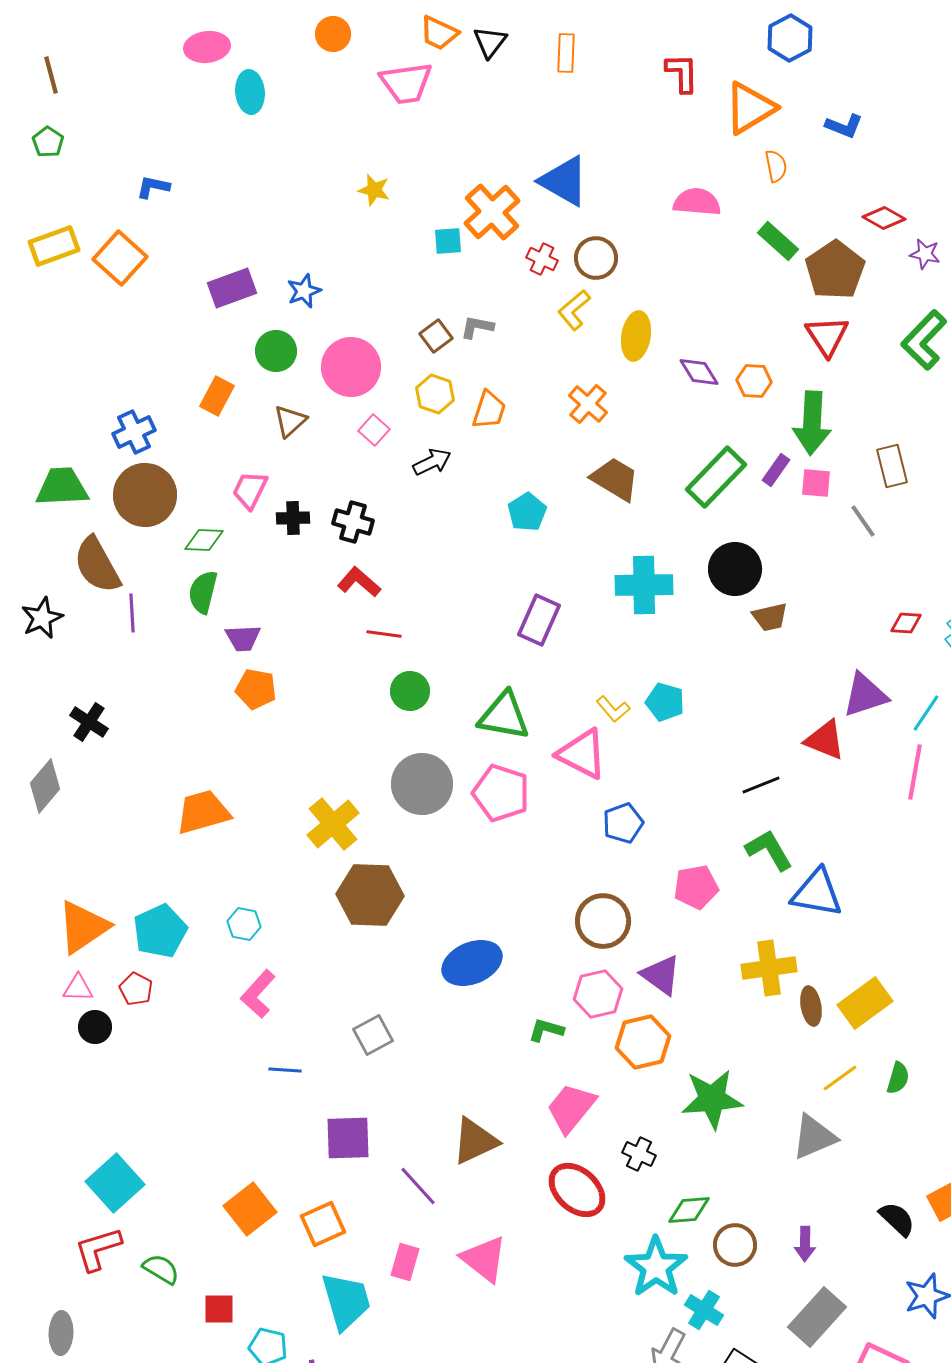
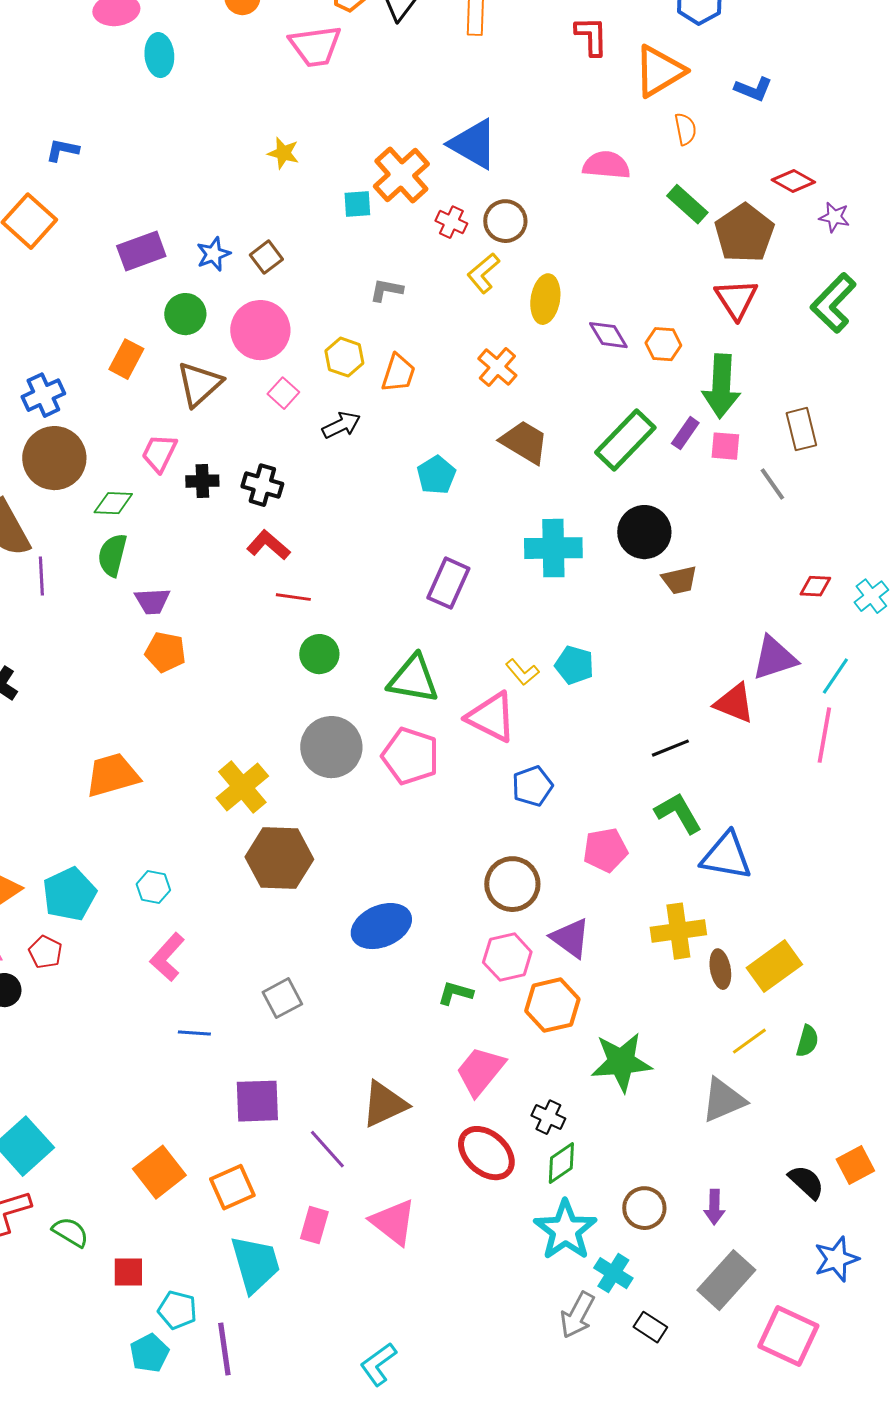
brown square: (436, 336) -> (266, 257), moved
brown triangle: (290, 421) -> (199, 384), size x1.4
green diamond: (689, 1210) -> (561, 1163), moved, turned -30

